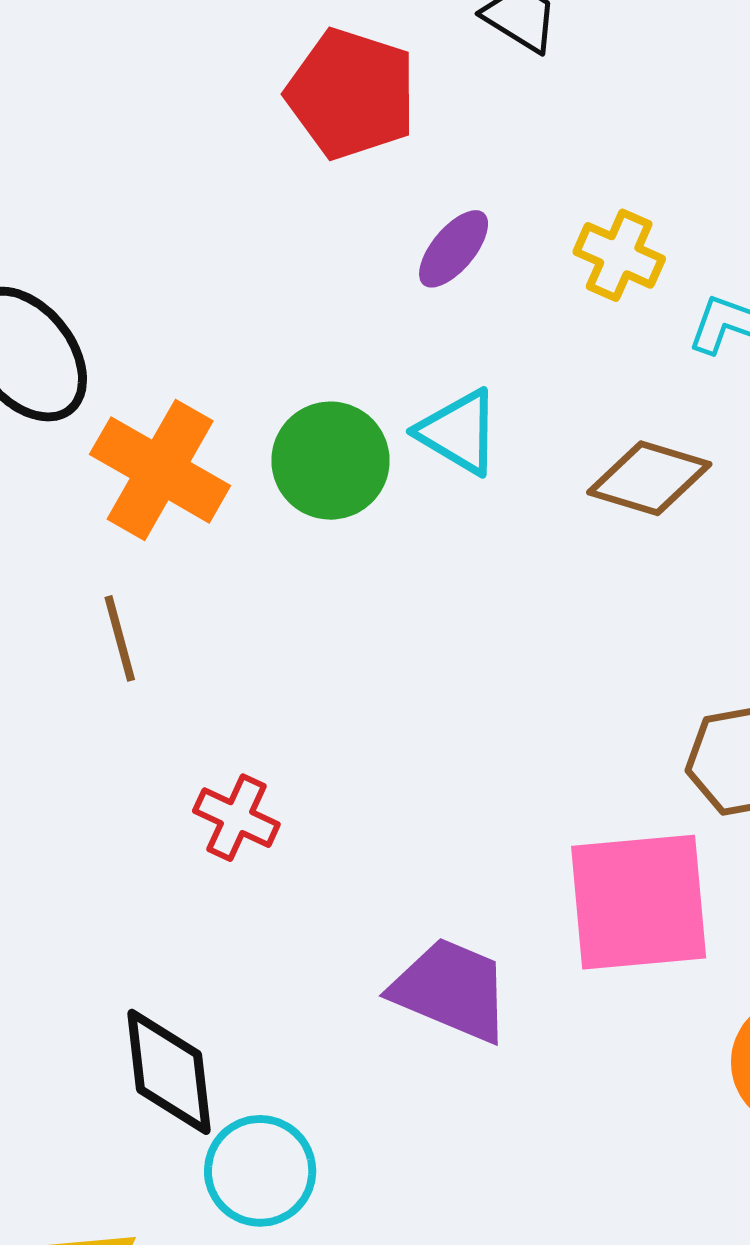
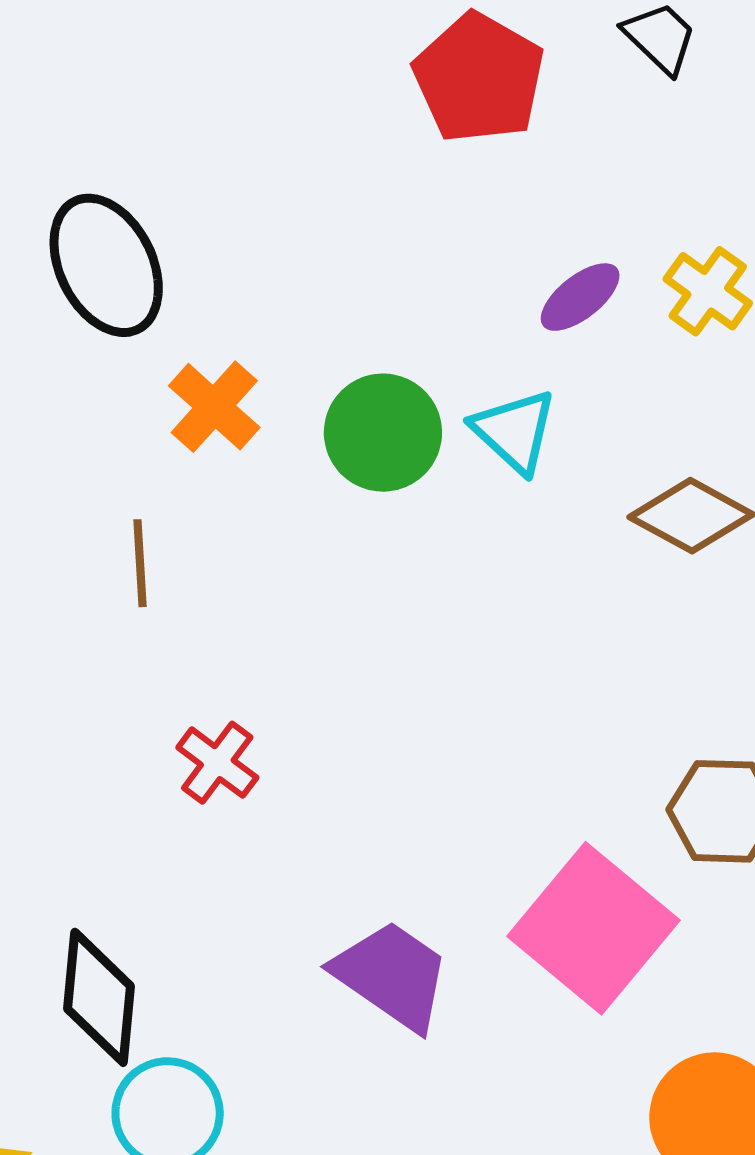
purple ellipse: (454, 249) -> (580, 297), moved
orange cross: (160, 470) -> (214, 407), size x0.7
pink square: (639, 902) -> (593, 928), turned 33

